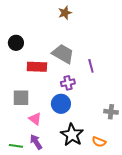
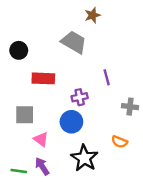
brown star: (65, 13) -> (93, 15), moved
gray trapezoid: (63, 54) -> (74, 42), moved
gray cross: (111, 112) -> (130, 107), moved
orange semicircle: (99, 142) -> (119, 142), moved

